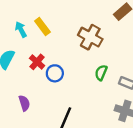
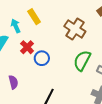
cyan arrow: (21, 29) -> (16, 26), moved
green semicircle: (101, 73) -> (82, 61), size x1.5

